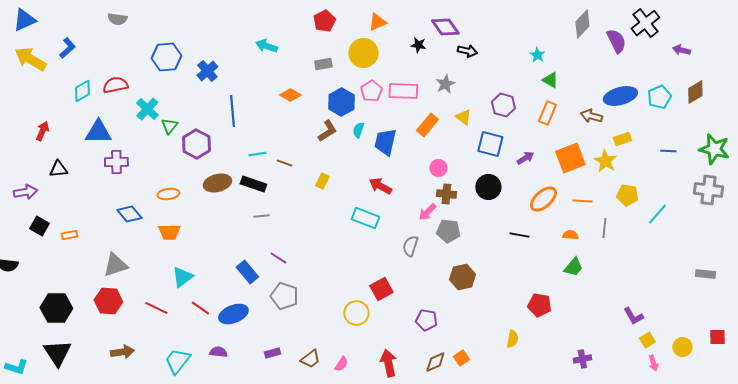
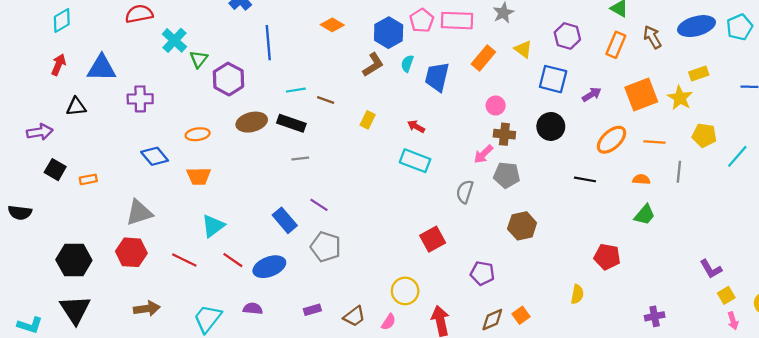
cyan diamond: (82, 91) -> (62, 21), moved
brown arrow: (591, 116) -> (652, 37), moved, turned 45
blue triangle: (98, 132) -> (102, 68), moved
red arrow: (380, 186) -> (416, 126), moved, size x0.7
yellow circle: (356, 313) -> (405, 291), moved

